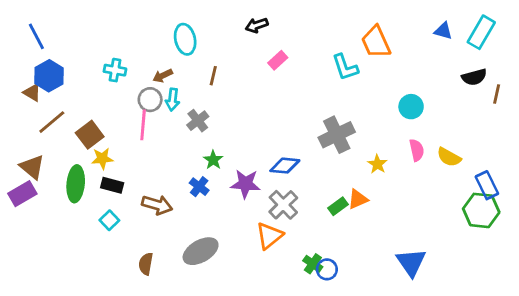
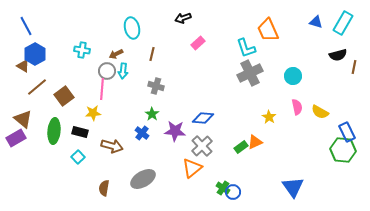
gray cross: (198, 121) -> (156, 86), moved, turned -35
gray cross: (337, 135) -> (250, 73), moved
yellow star: (102, 159) -> (93, 113), moved

